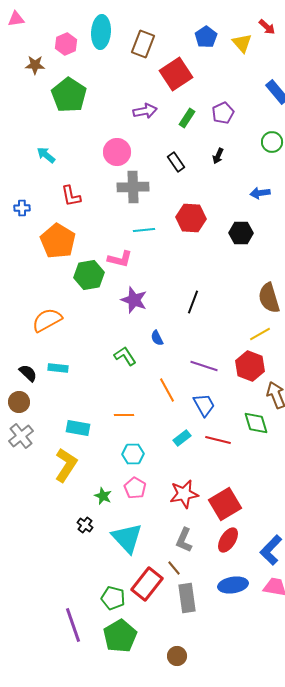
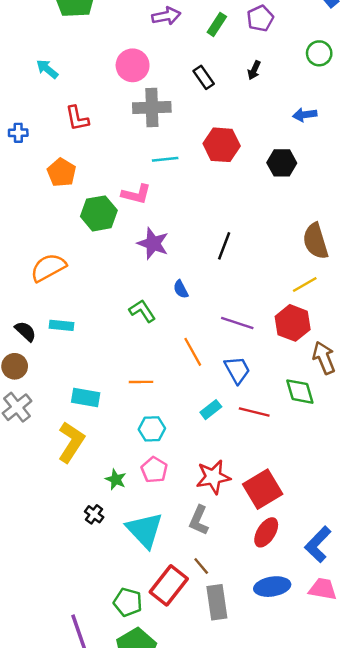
orange pentagon: (58, 241) -> (62, 172), size x0.7
gray L-shape: (184, 540) -> (199, 520), moved

